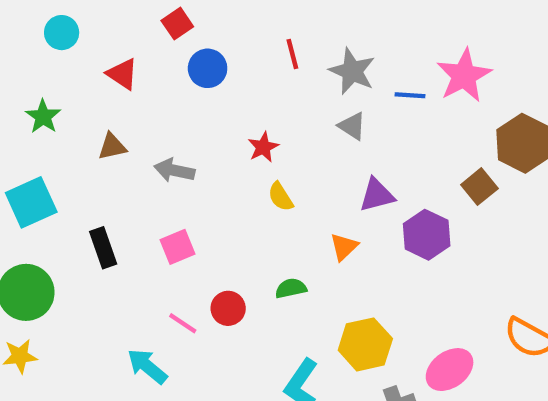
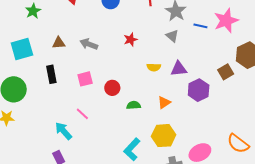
brown triangle: (112, 147) -> (59, 43), moved
yellow semicircle: (281, 197) -> (154, 67), moved, turned -64
orange triangle: (344, 247) -> (164, 102), moved
red circle: (228, 308) -> (112, 88), moved

